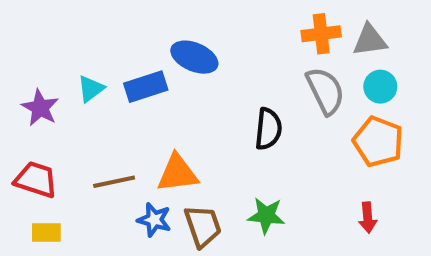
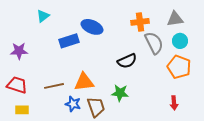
orange cross: (321, 34) -> (140, 22), moved
cyan triangle: (91, 89) -> (43, 16), moved
purple star: (40, 108) -> (19, 51), turned -30
black semicircle: (268, 129) -> (127, 61), turned 60
green star: (266, 216) -> (120, 93), moved

